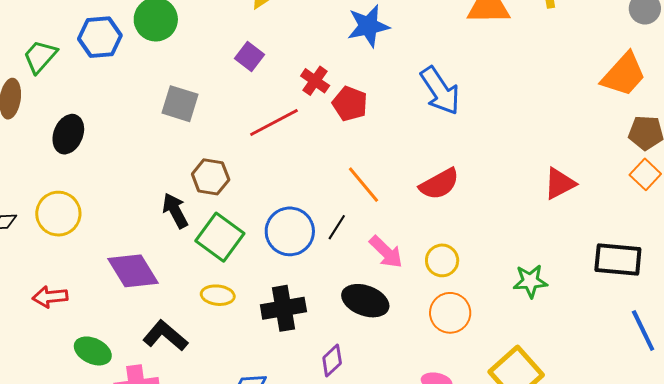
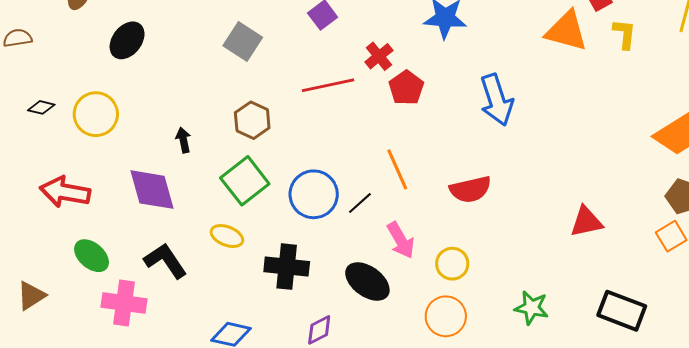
black arrow: (175, 211) -> (183, 140), moved, size x0.7
red arrow: (50, 297) -> (65, 192), size x1.4

